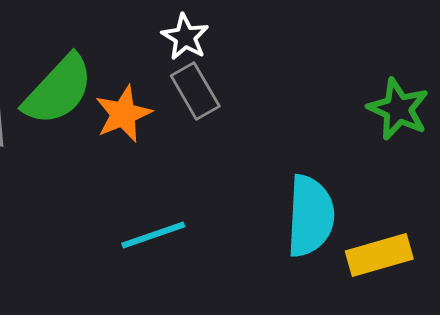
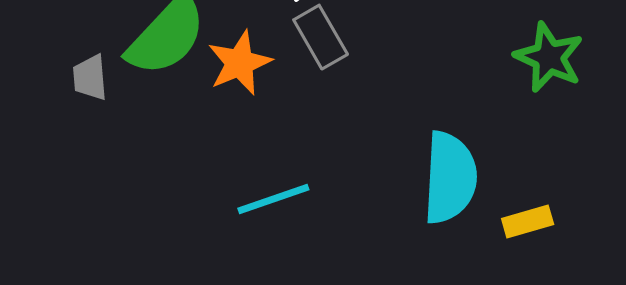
yellow rectangle: (379, 255) -> (528, 222), size x0.7

